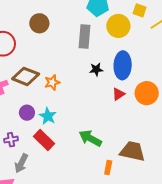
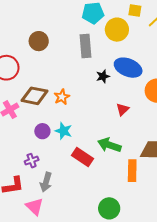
blue ellipse: (123, 65) -> (128, 68), turned -60
red triangle: (119, 94) -> (123, 109), moved
red rectangle: (44, 140) -> (82, 157), moved
orange rectangle: (108, 168) -> (132, 171), size x1.5

